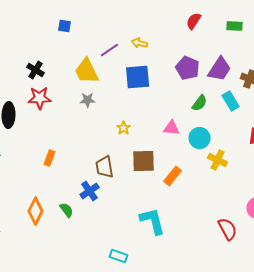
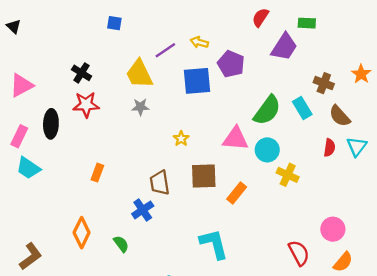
purple pentagon: (188, 68) -> (231, 64), moved
purple trapezoid: (220, 69) -> (284, 47), moved
green semicircle: (200, 103) -> (267, 110), size x1.6
pink triangle: (172, 128) -> (235, 139), size x1.4
green semicircle: (67, 210) -> (121, 244), moved

